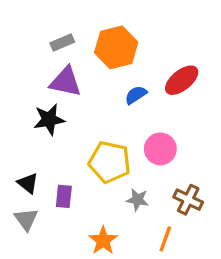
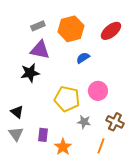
red ellipse: (182, 80) -> (111, 31), moved
purple rectangle: (64, 196) -> (43, 135), moved

